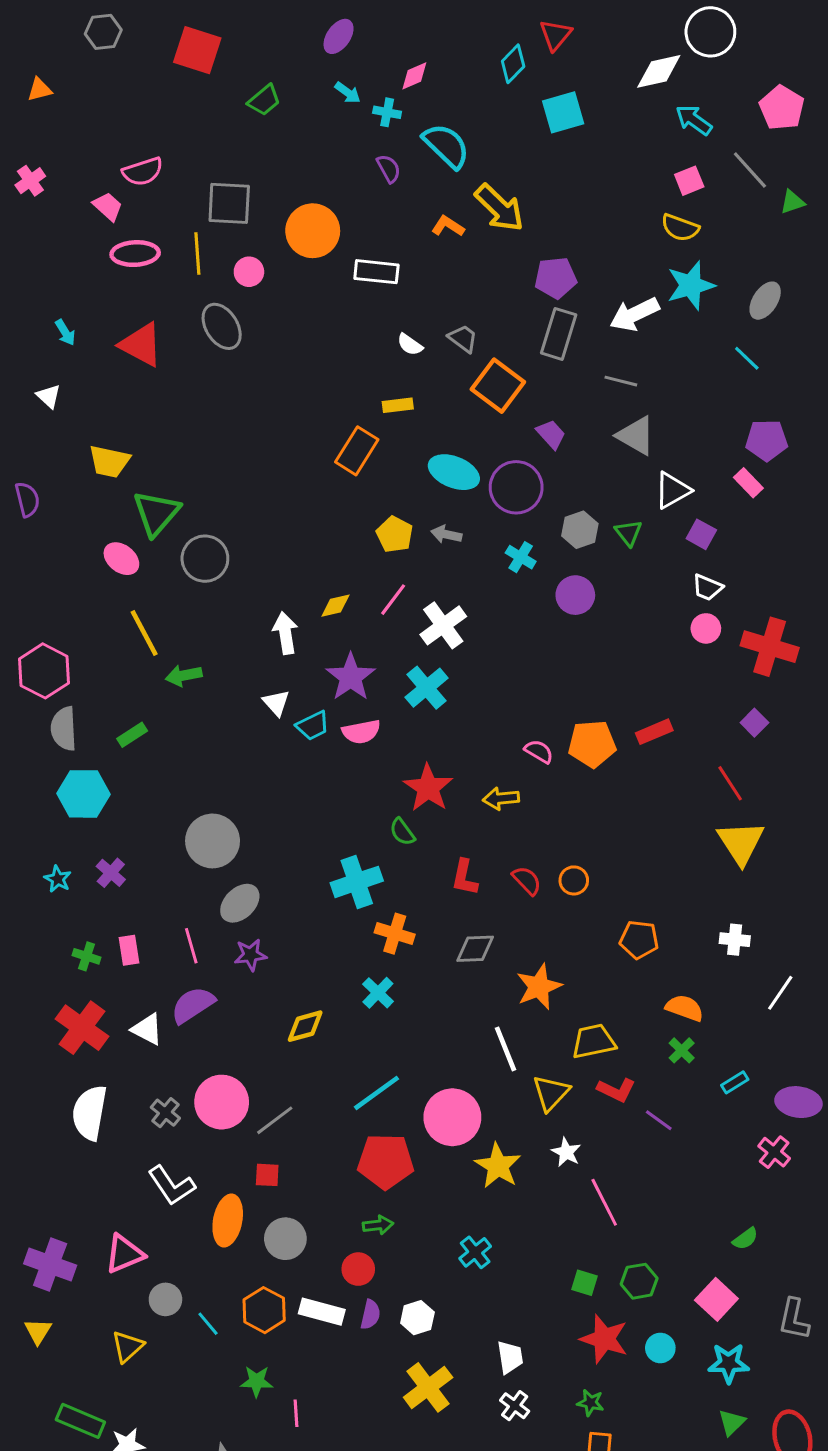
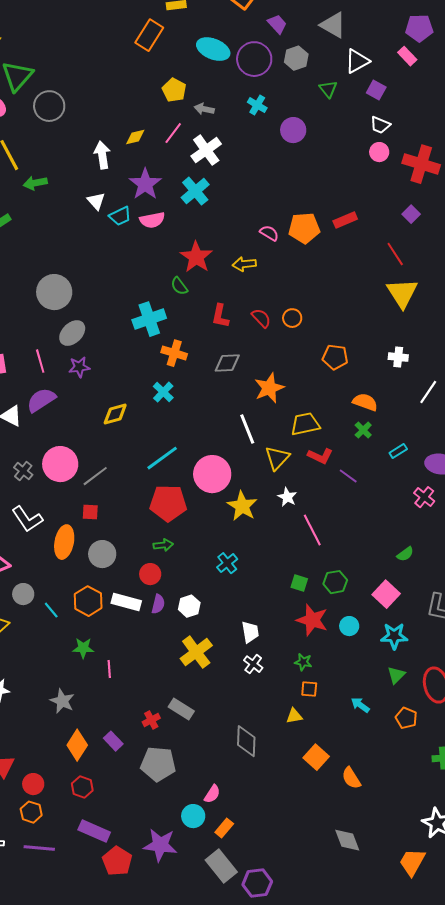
gray hexagon: (580, 530) -> (296, 58), moved
gray arrow: (446, 534) -> (204, 109), moved

